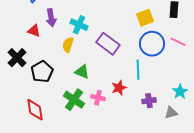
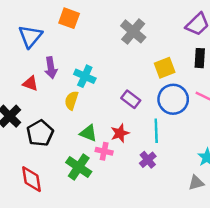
purple rectangle: (108, 44) -> (131, 99), moved, size x0.7
red star: (119, 88) -> (120, 133), moved
pink cross: (98, 98) -> (104, 151), moved
purple cross: (149, 101) -> (148, 160), moved, turned -32

